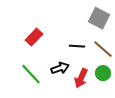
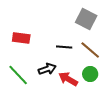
red rectangle: (34, 37) -> (21, 38), turned 54
red arrow: (81, 78) -> (68, 79), turned 96

